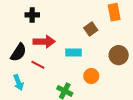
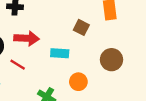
brown square: (91, 29) -> (81, 27), turned -32

